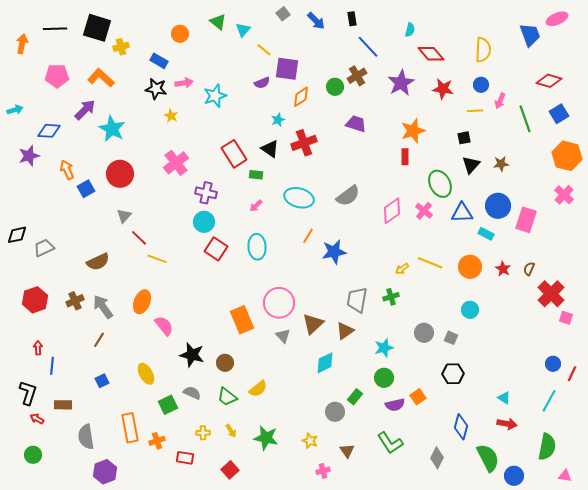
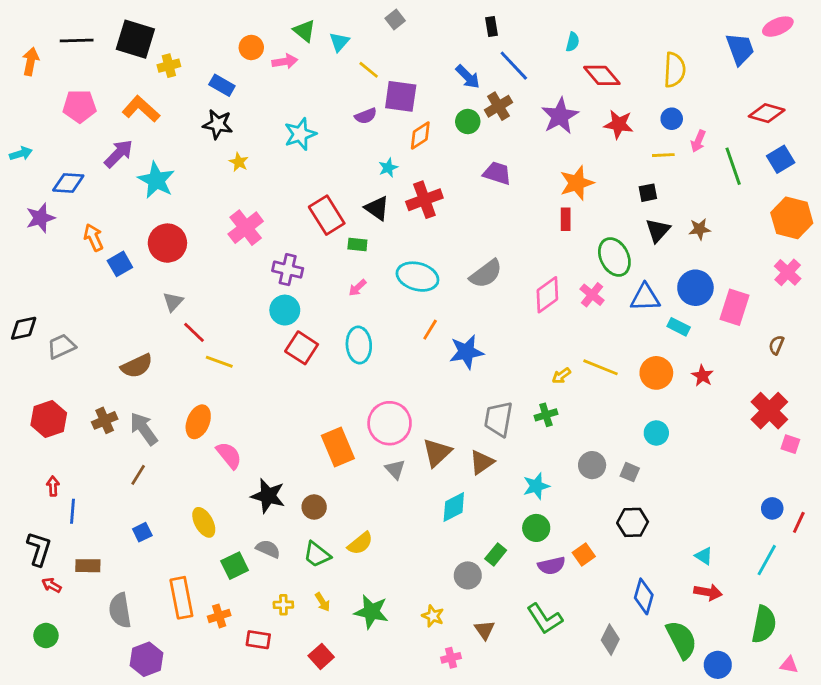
blue arrow: (316, 21) -> (468, 77), moved
pink arrow: (184, 83) -> (285, 61), moved
brown semicircle: (529, 269) -> (776, 345), moved

